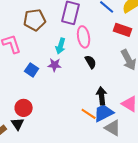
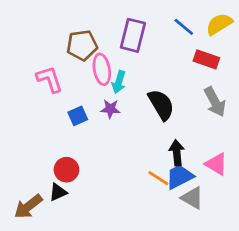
pink ellipse: (84, 37) -> (102, 69), moved
black semicircle: (91, 62) -> (161, 105), size x1.6
blue square: (32, 70) -> (78, 116), turned 32
black triangle: (18, 124) -> (58, 192), turned 40

